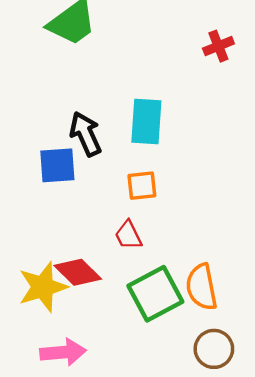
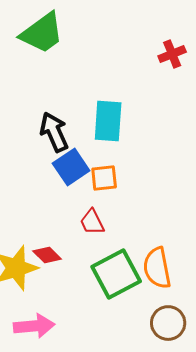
blue square: (57, 165) -> (71, 167), moved, turned -30
red diamond: (78, 272) -> (47, 255), size x0.7

